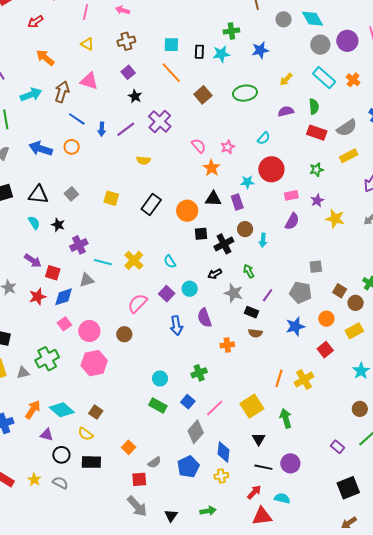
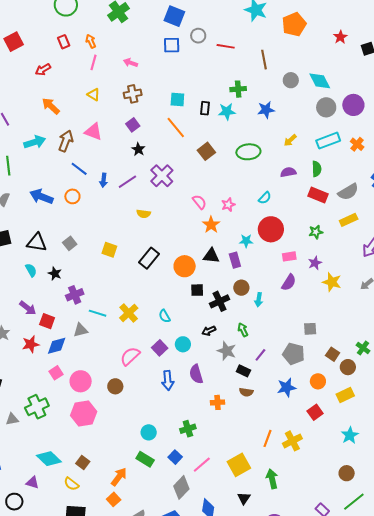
cyan rectangle: (324, 78) -> (328, 141), turned -65
orange arrow: (33, 410) -> (119, 477), moved
black circle: (61, 455) -> (14, 502), moved

